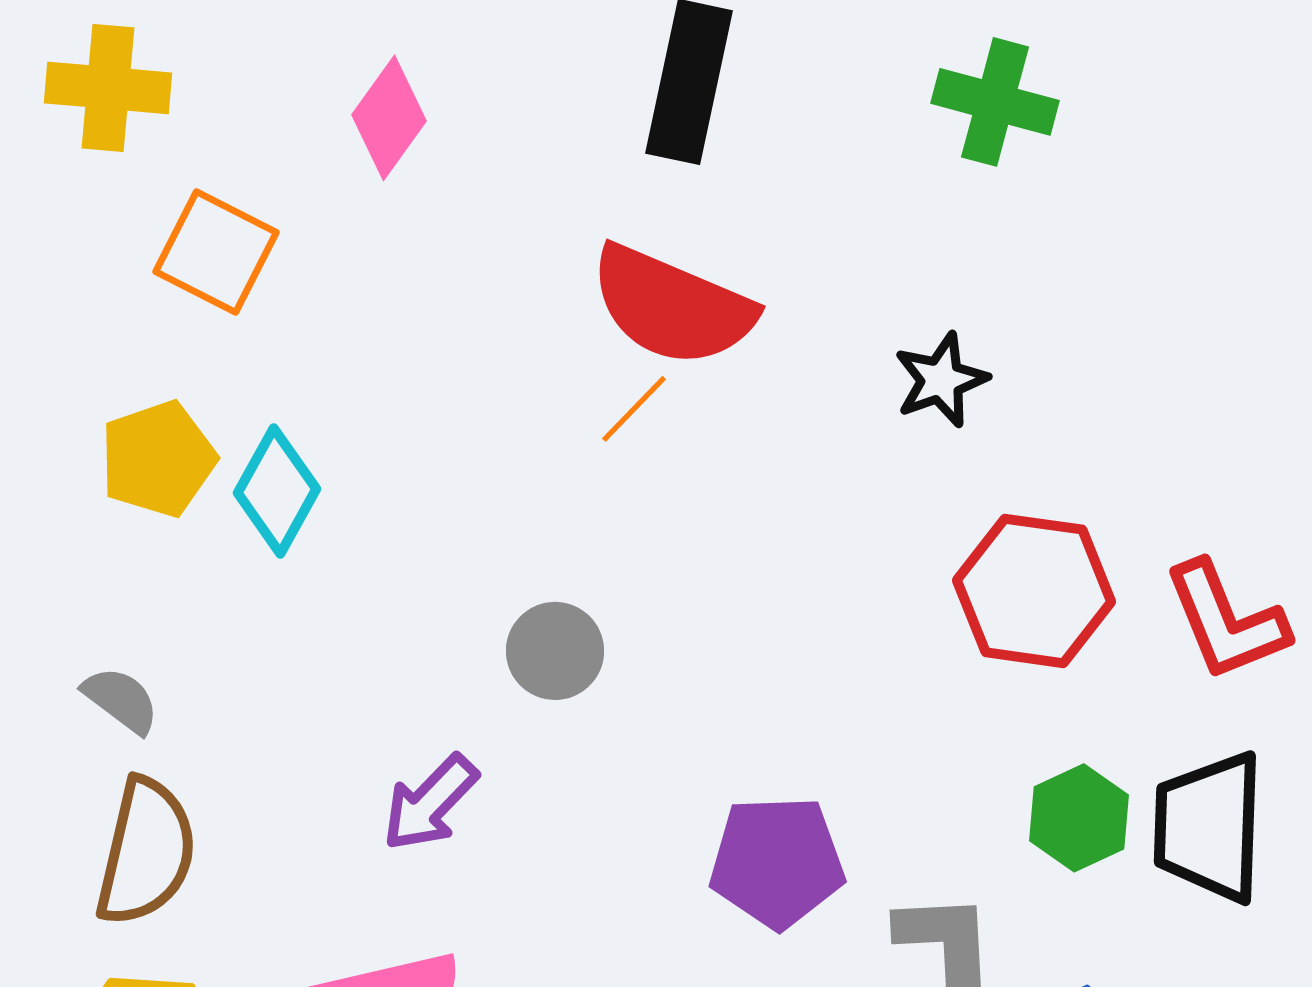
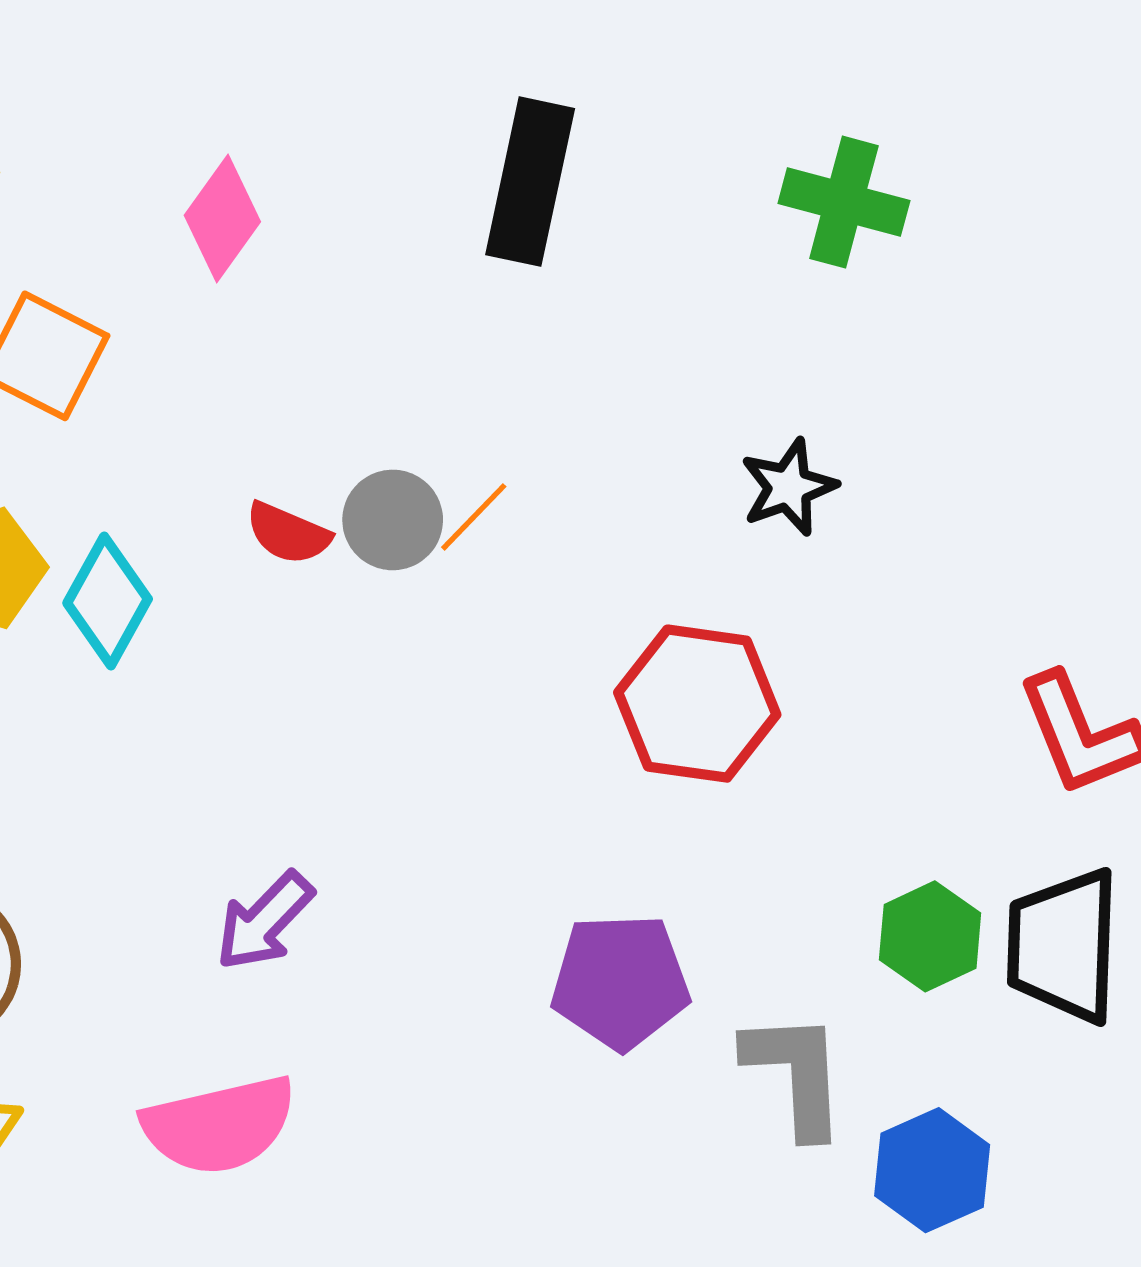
red semicircle: (672, 306) -> (288, 533), moved, size x0.5
red hexagon: (1034, 591) -> (697, 704), moved
gray circle: (555, 651) -> (393, 520), moved

